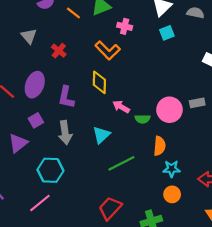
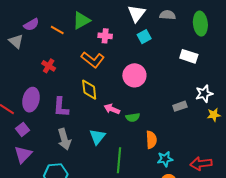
gray triangle: (29, 36) -> (16, 41), moved
gray rectangle: (197, 103) -> (180, 106), moved
pink circle: (169, 110) -> (134, 75), moved
purple square: (36, 120) -> (22, 129), moved
green line: (121, 163) -> (119, 160), turned -50

